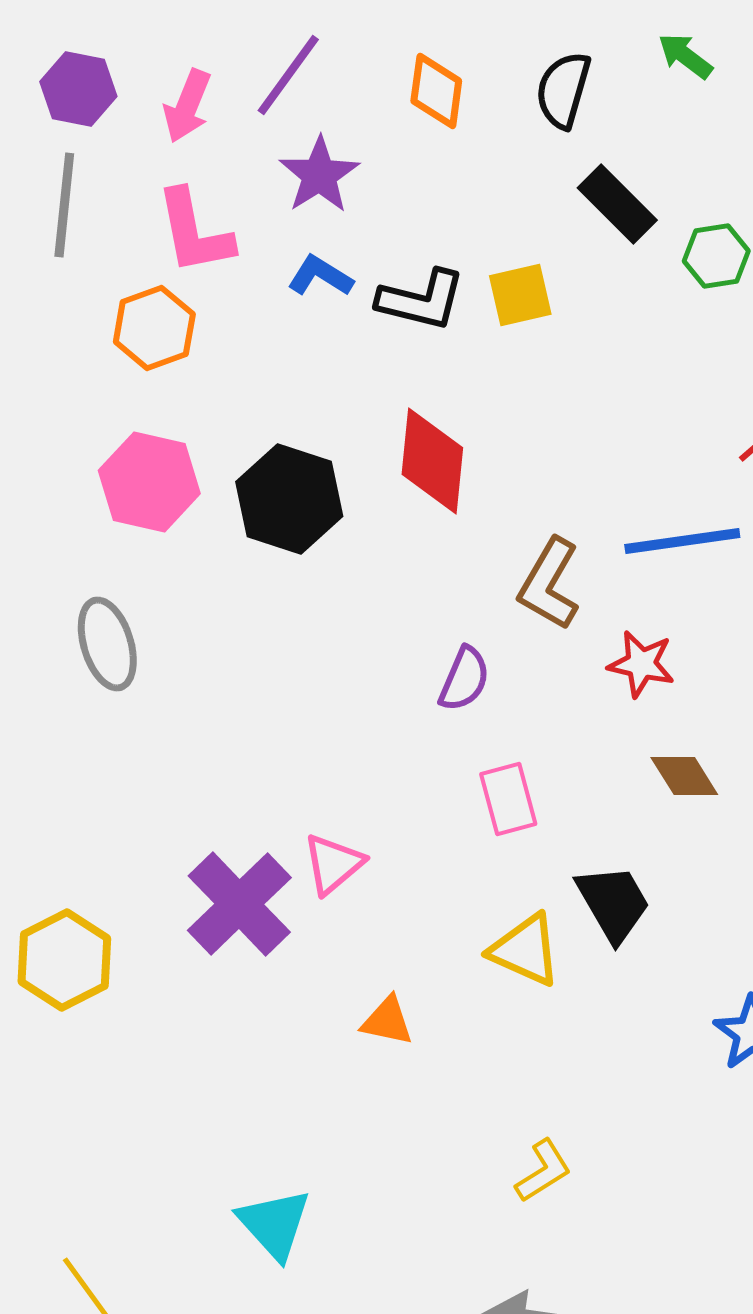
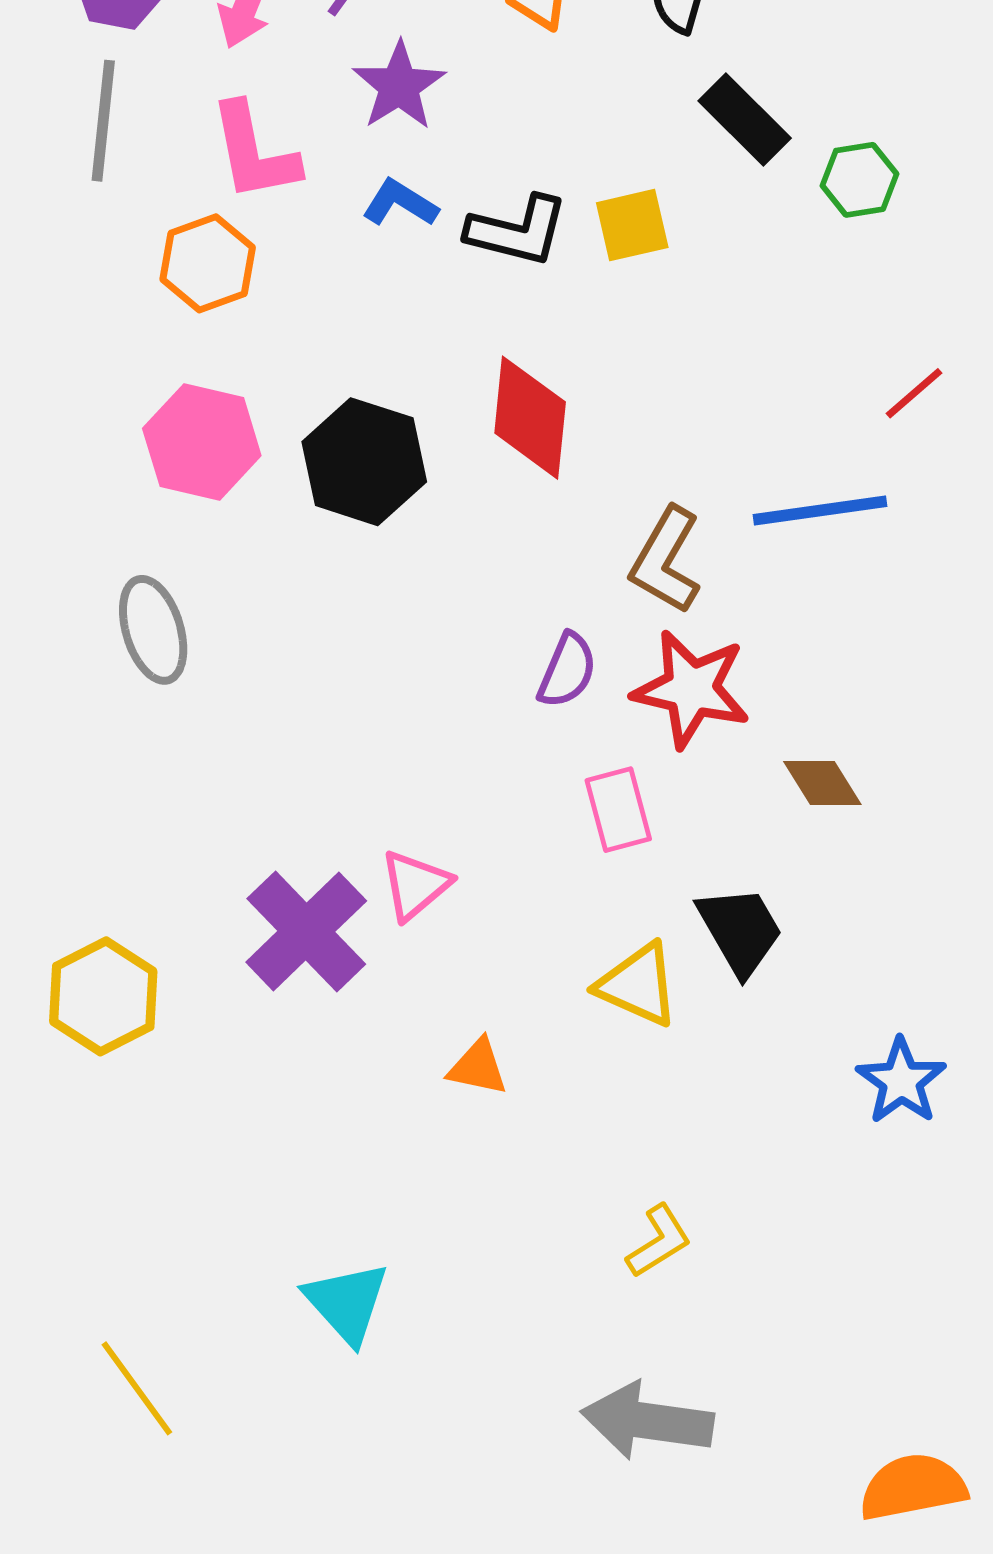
red star: (641, 664) -> (691, 689), moved, size x1.5

